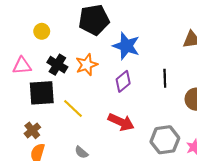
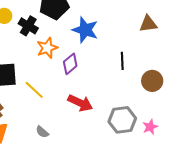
black cross: (57, 65) -> (28, 26), moved
purple diamond: (123, 81) -> (70, 64), moved

